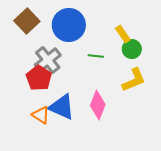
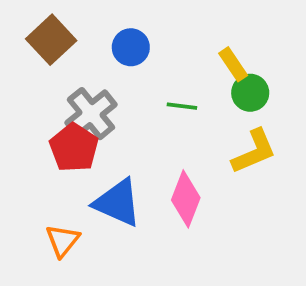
blue circle: (69, 25) -> (131, 47), size x0.6
orange triangle: (41, 115) -> (63, 241), moved, turned 36

